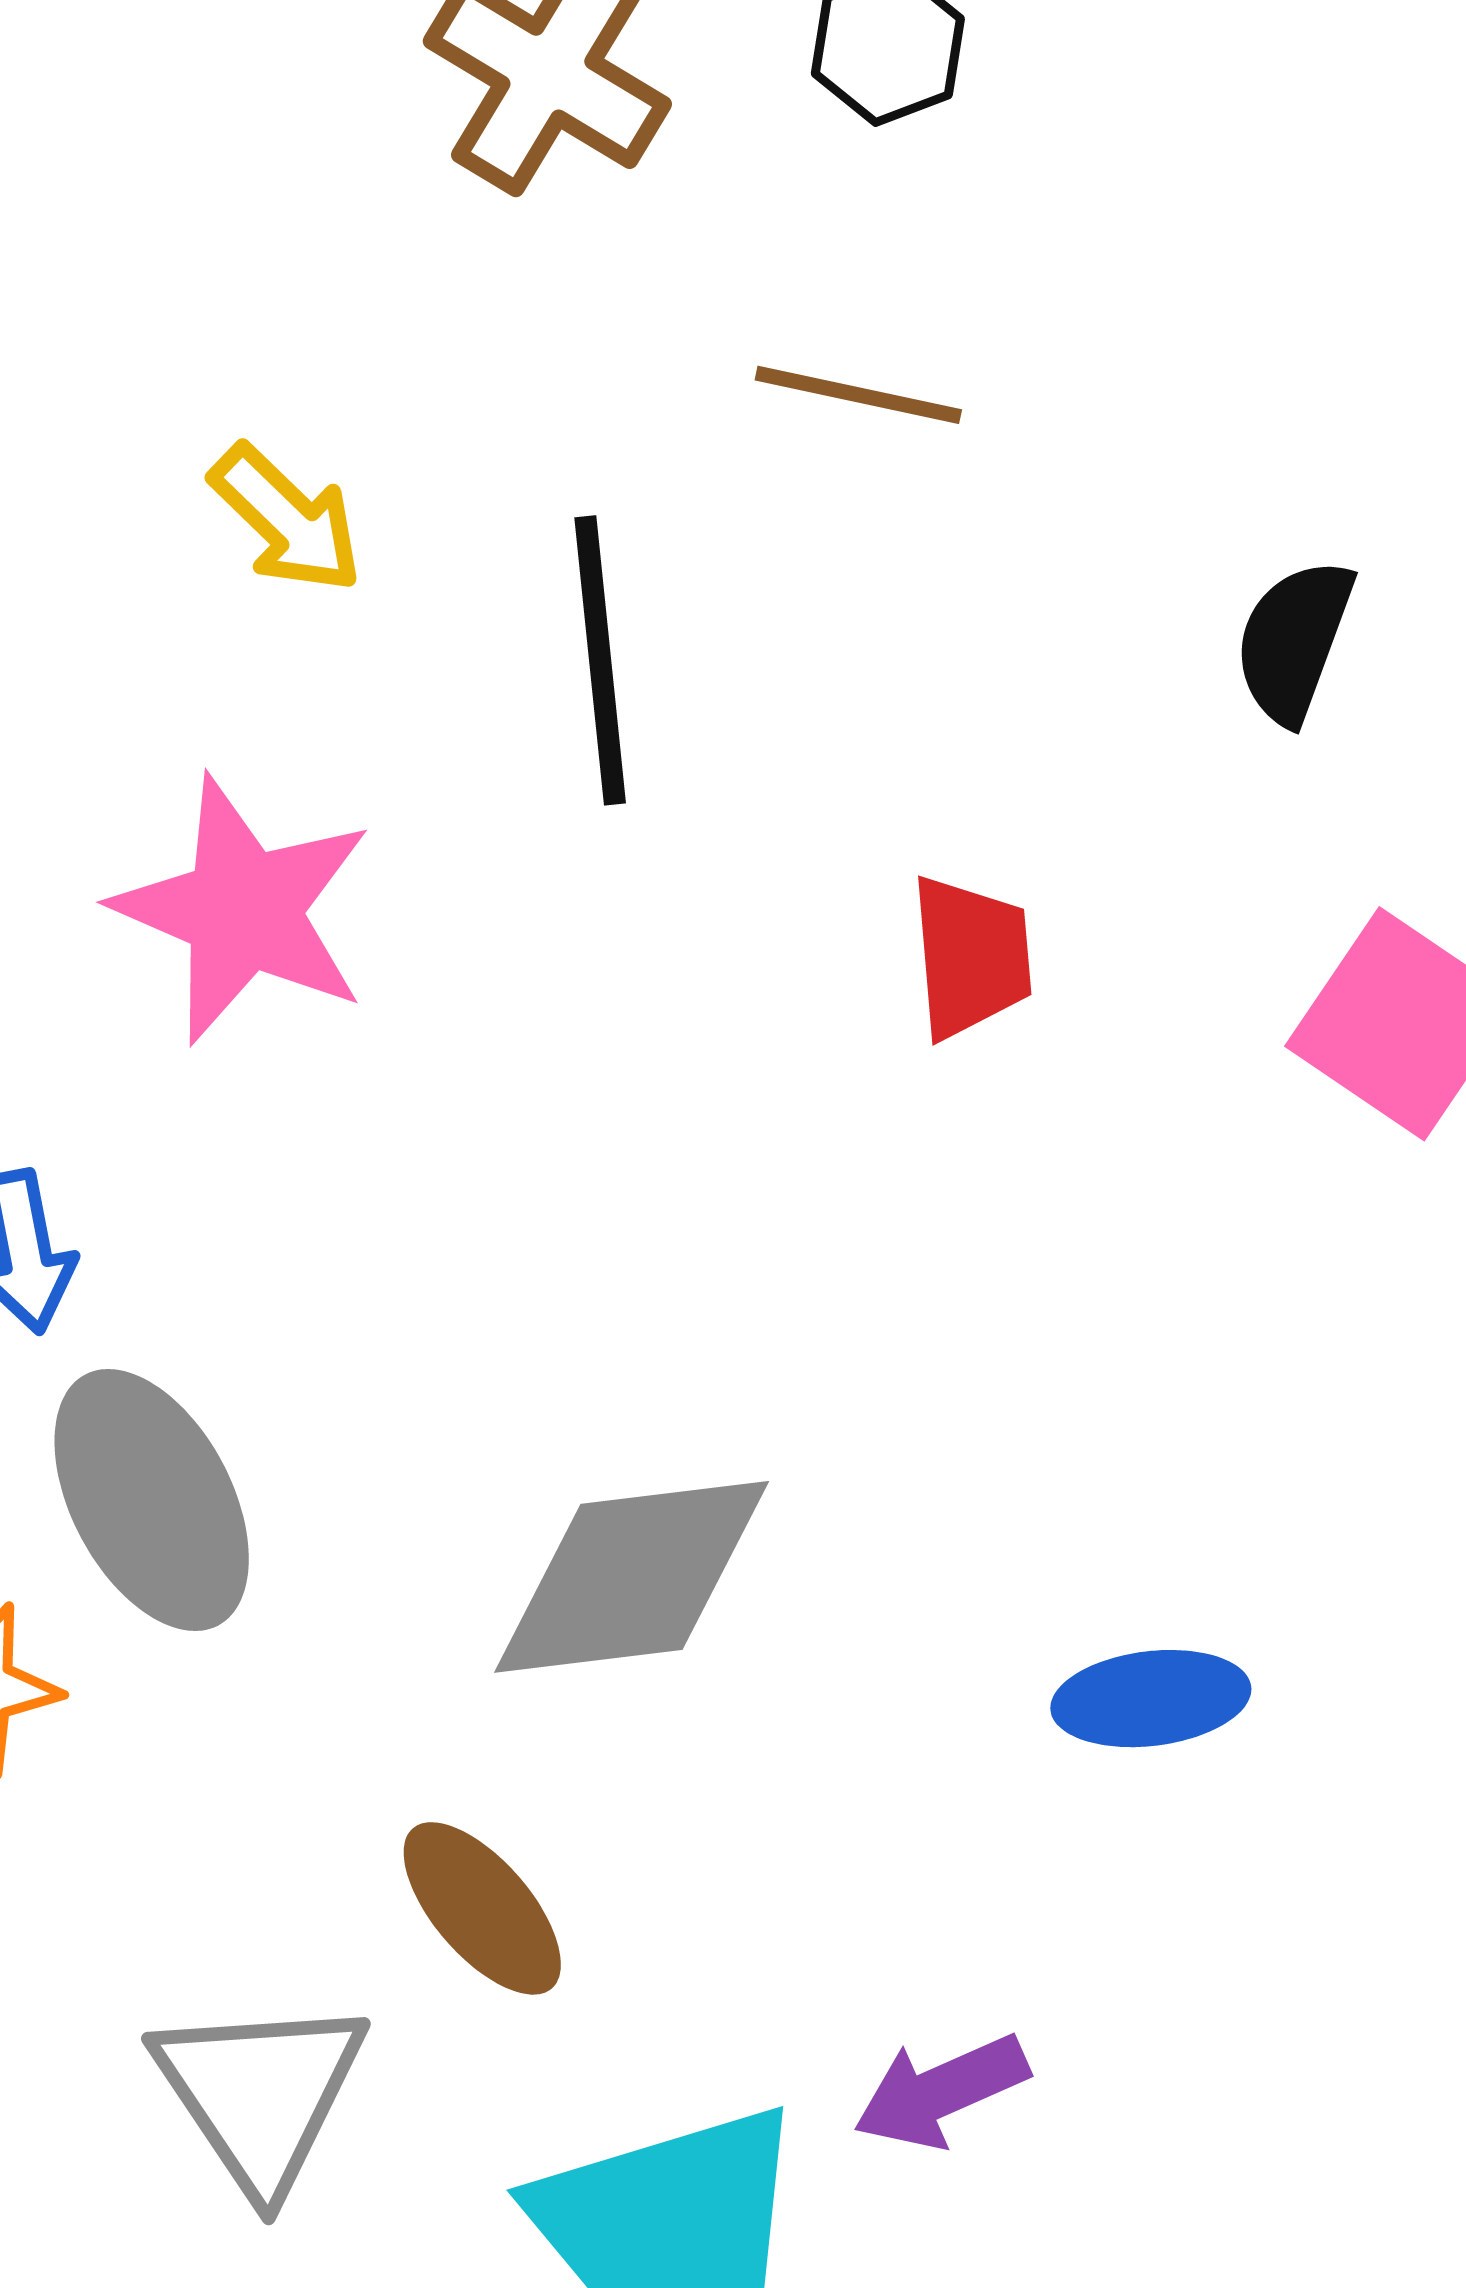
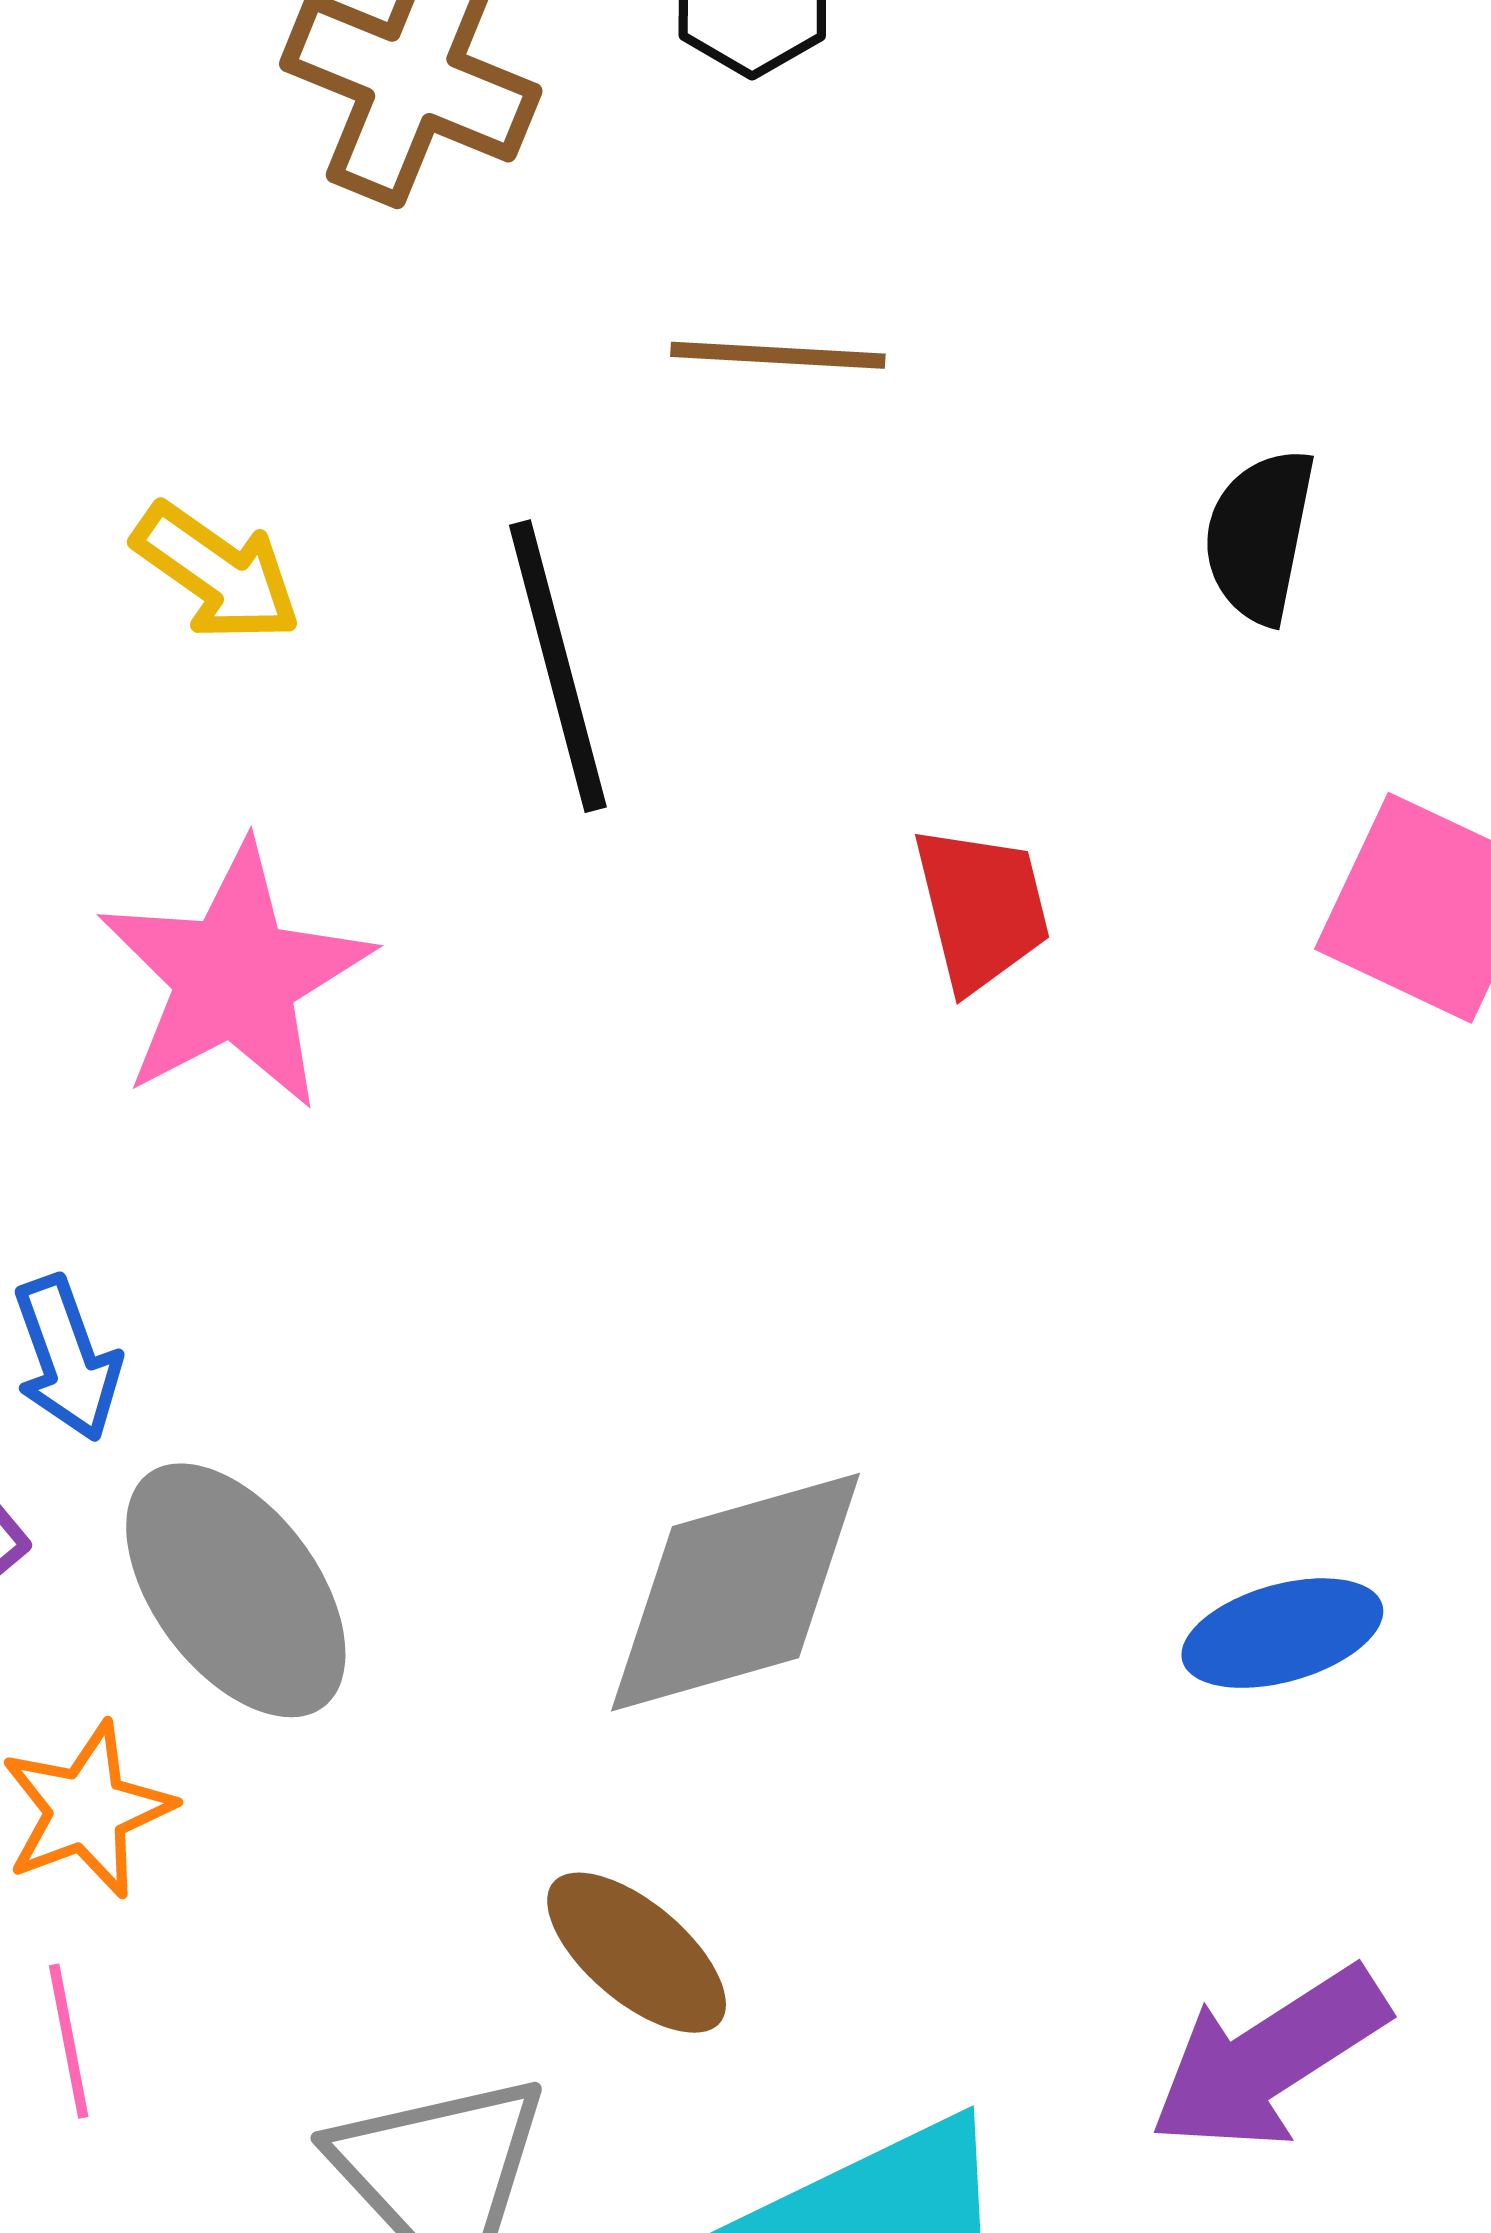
pink star: (243, 910) -> (235, 976), turned 30
purple arrow: (941, 2091) -> (1269, 2059), moved, size x1.4

